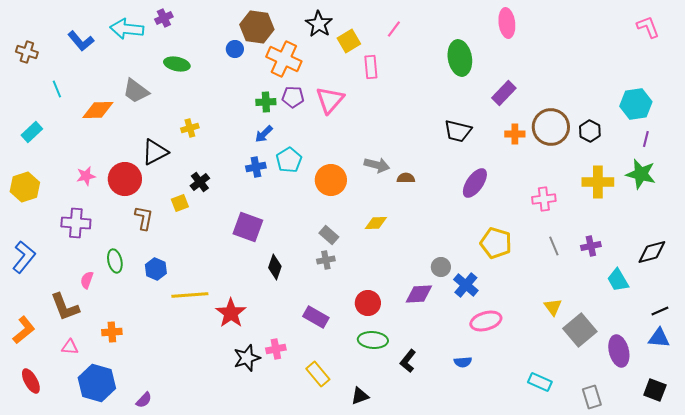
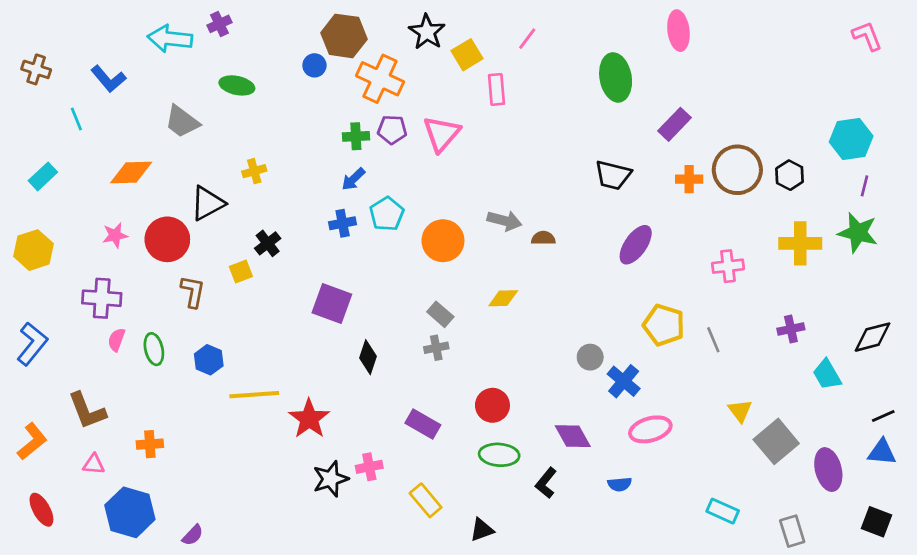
blue L-shape: (81, 41) -> (108, 79), moved
orange diamond: (98, 110) -> (131, 172), moved
gray line: (554, 246) -> (713, 340), moved
pink semicircle: (87, 280) -> (116, 340), moved
purple diamond: (419, 294) -> (573, 436), moved, turned 64

